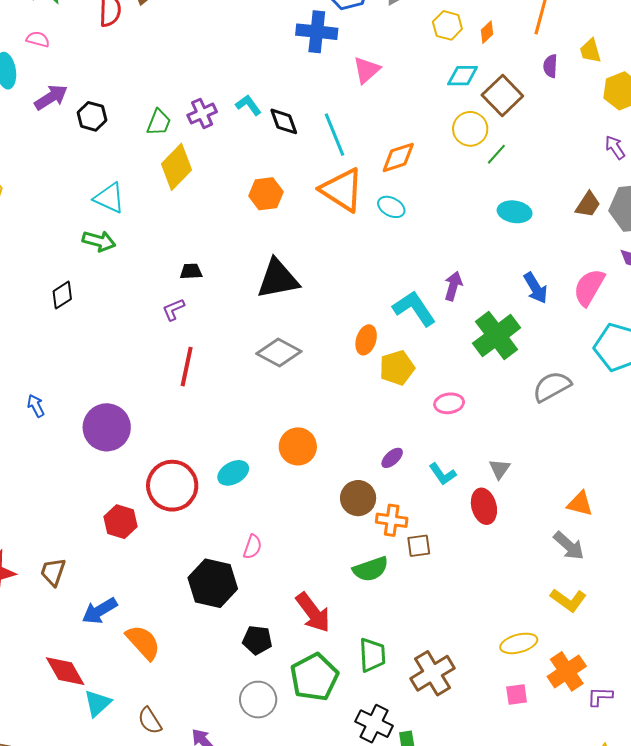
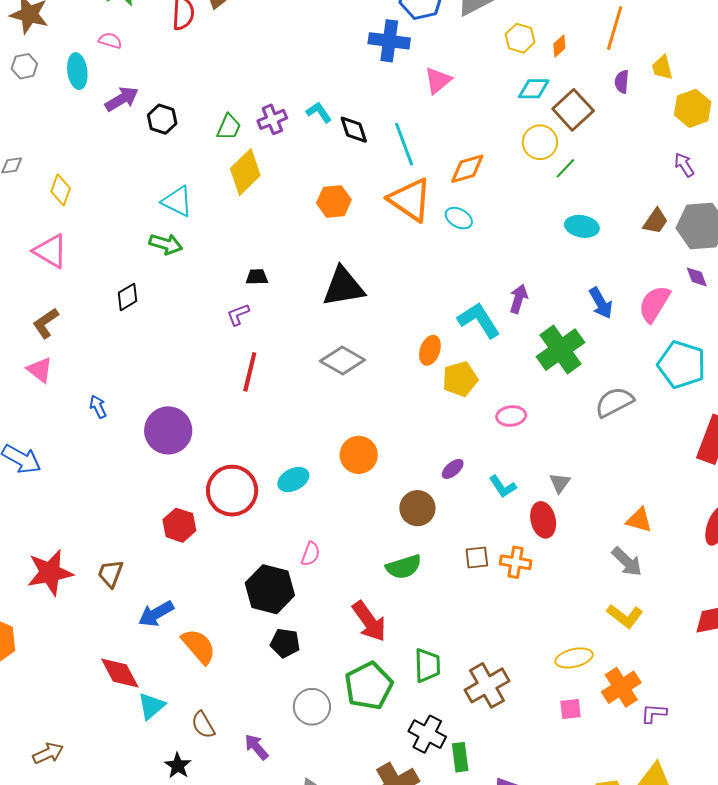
orange cross: (392, 520) -> (516, 562), moved
green semicircle: (371, 569) -> (404, 567), moved
black pentagon: (257, 640) -> (285, 643), moved

